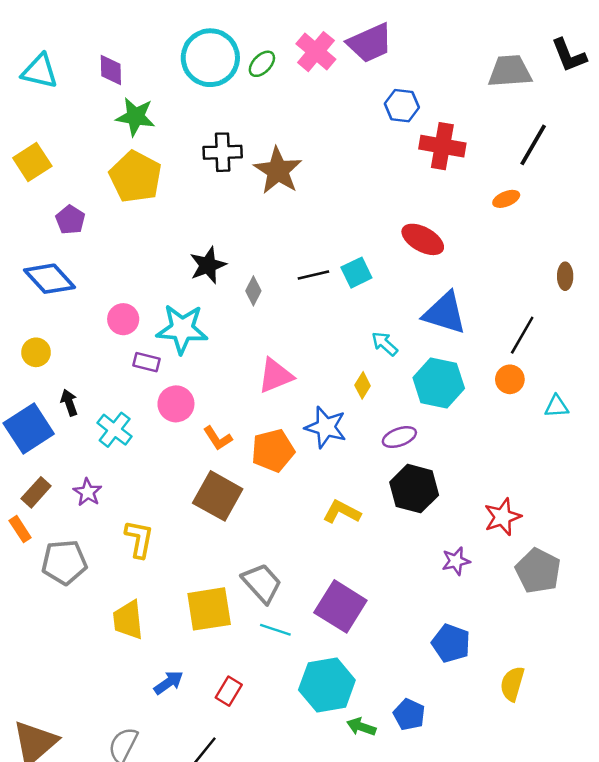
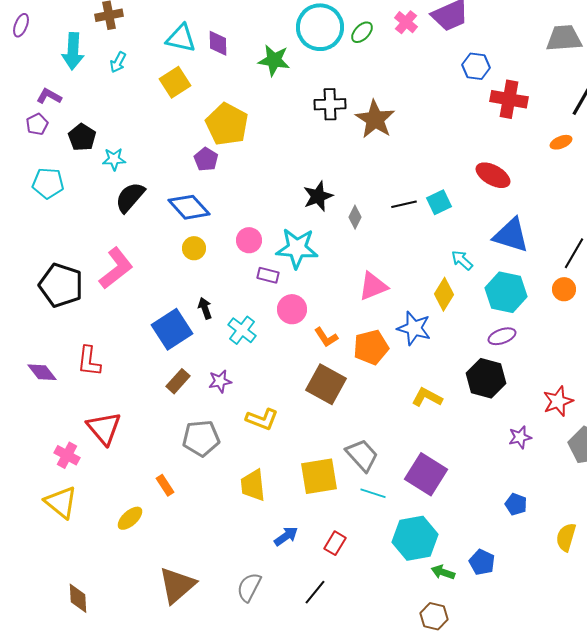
pink cross: (316, 52) -> (406, 22), size x0.7
purple diamond: (111, 70) -> (218, 43), moved
green star: (135, 117) -> (274, 60), moved
yellow square: (32, 162) -> (175, 82), moved
yellow pentagon: (135, 177) -> (227, 124), moved
yellow circle: (36, 352) -> (194, 248), moved
yellow diamond: (363, 385) -> (444, 294), size x1.5
purple ellipse: (399, 437) -> (502, 336), moved
purple star: (88, 492) -> (220, 381), turned 30
orange rectangle: (20, 529) -> (165, 485), moved
yellow L-shape: (139, 539) -> (262, 419), turned 100
blue pentagon: (451, 643) -> (516, 504), size x0.7

